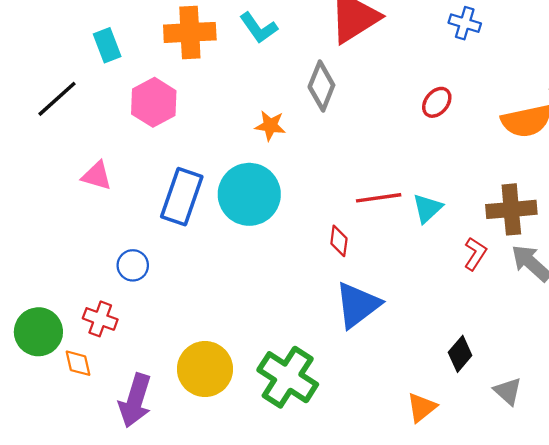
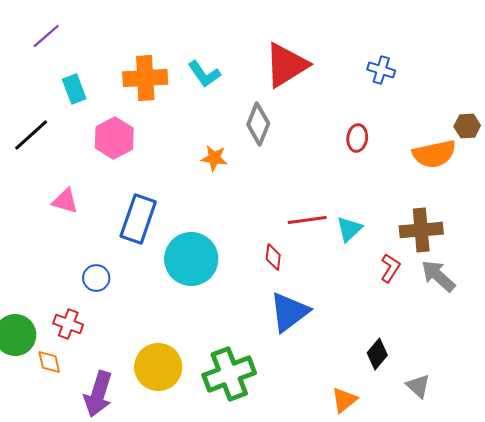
red ellipse: (437, 102) -> (357, 138), turned -32
cyan circle: (249, 194) -> (191, 259), moved
green cross: (288, 377) -> (229, 374), turned 36

